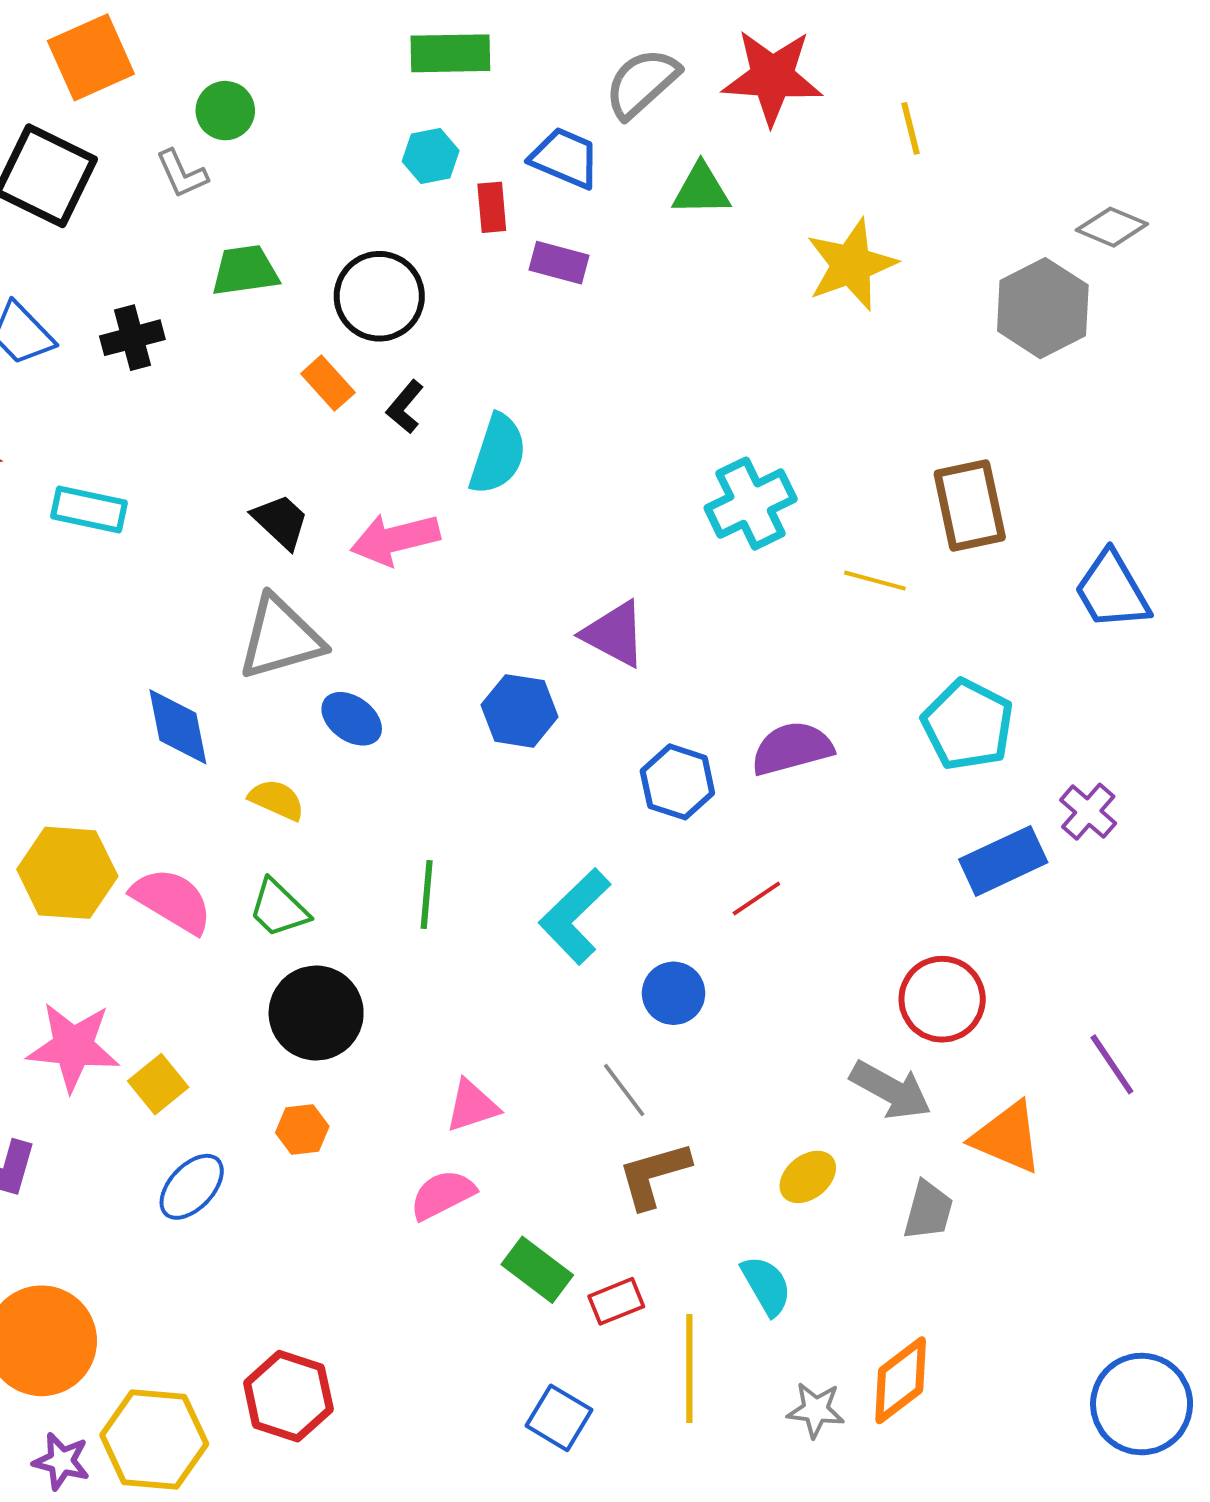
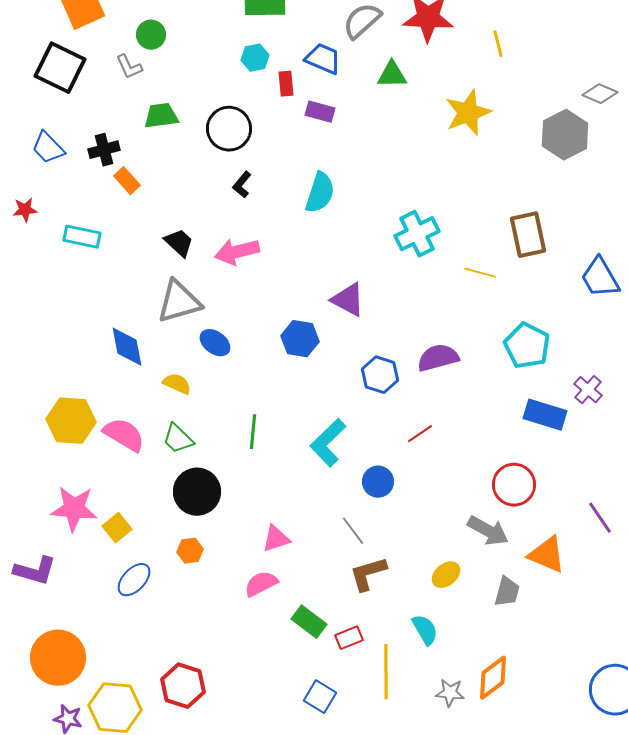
orange rectangle: (328, 383) -> (127, 181), moved
cyan semicircle: (498, 454) -> (320, 193), moved
blue rectangle: (1003, 861) -> (545, 415), turned 42

